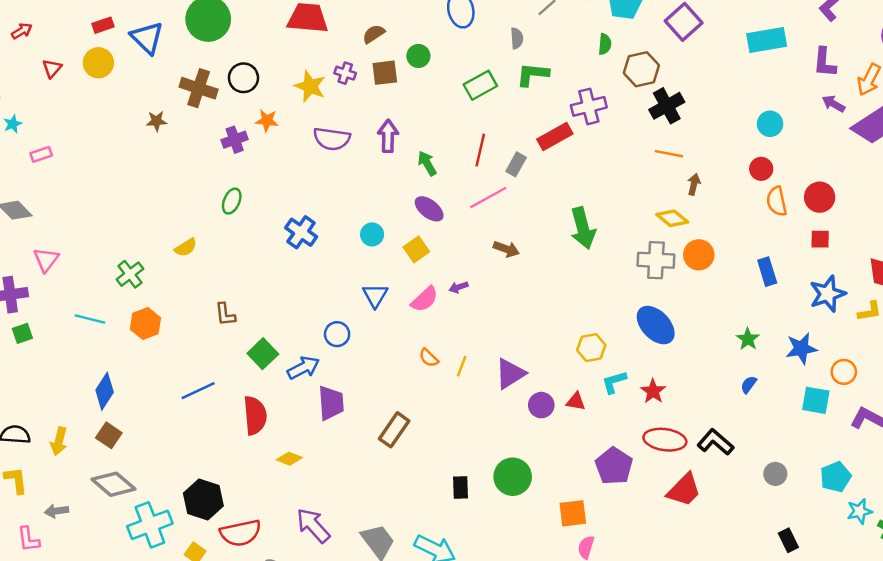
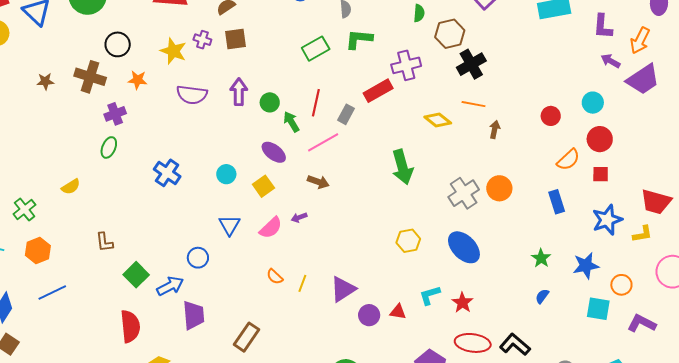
green circle: (418, 56) -> (270, 102), moved
brown cross: (199, 88) -> (90, 77), moved
cyan circle: (770, 124) -> (593, 103), moved
purple cross: (235, 140) -> (115, 114), moved
green arrow: (427, 163) -> (291, 122), moved
orange semicircle: (777, 201) -> (568, 160), moved, turned -120
yellow diamond: (672, 218) -> (438, 120), moved
brown arrow: (506, 249) -> (318, 182), moved
gray cross: (656, 260) -> (464, 193), turned -36
yellow hexagon: (591, 348) -> (408, 241), moved
blue line: (198, 391) -> (52, 292), moved

